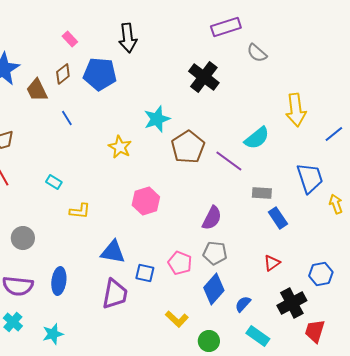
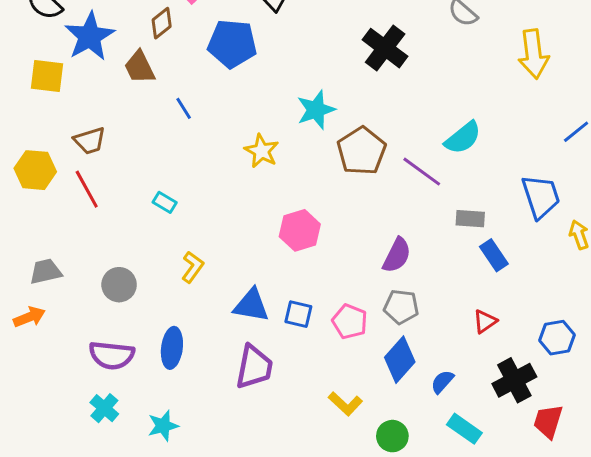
brown diamond: (63, 74) -> (162, 23), moved
yellow arrow: (296, 110) -> (533, 54), moved
yellow L-shape: (80, 211) -> (193, 267), moved, turned -60
blue square: (145, 273) -> (298, 314), moved

